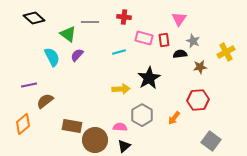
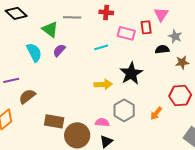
red rectangle: (164, 40) -> (146, 27), moved

